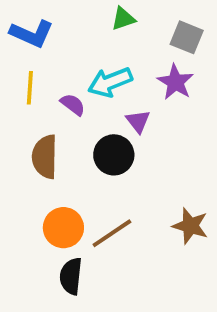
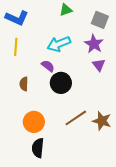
purple semicircle: (73, 104) -> (48, 66), moved
purple triangle: (138, 121) -> (99, 65), moved
brown semicircle: (45, 157) -> (24, 84), size x0.6
brown line: (112, 233) -> (76, 118), moved

